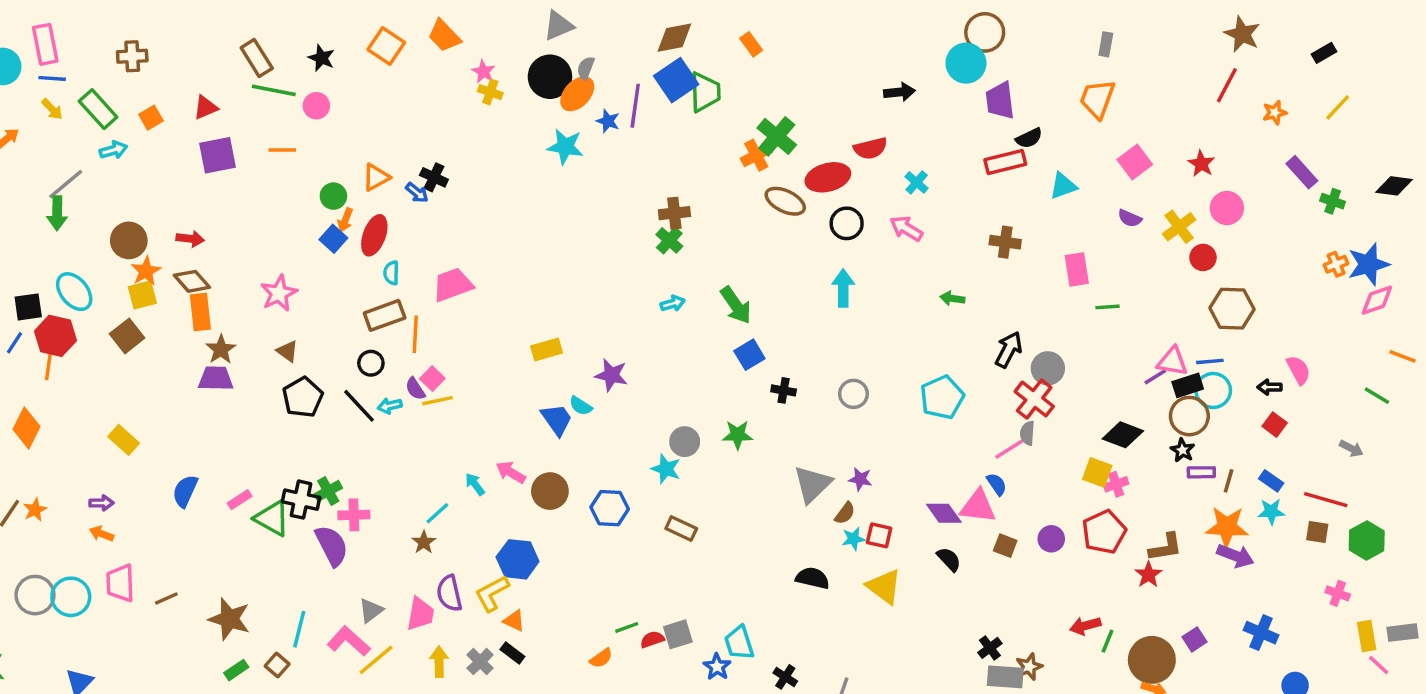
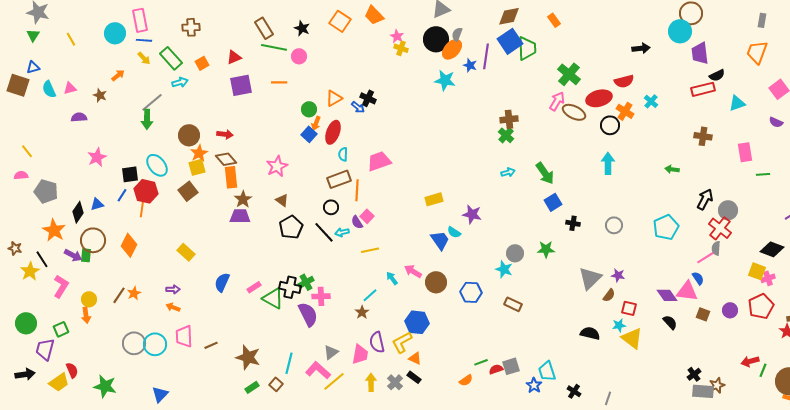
orange cross: (756, 155) -> (625, 111), moved, turned -30
pink arrow: (906, 228) -> (557, 101), moved, turned 90
yellow line: (437, 401) -> (370, 250), moved
cyan star: (853, 539) -> (619, 325), moved

